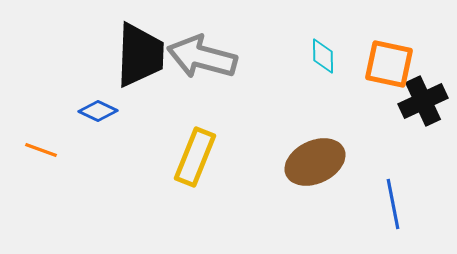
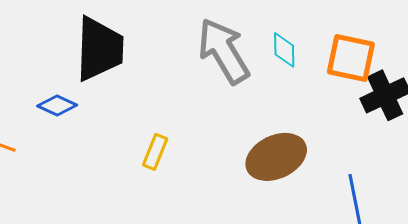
gray arrow: (202, 57) -> (224, 51), moved, turned 44
yellow rectangle: (195, 157) -> (155, 152), size x0.6

